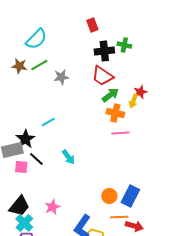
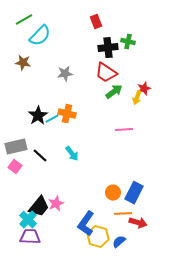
green line: (39, 65) -> (24, 20), moved
orange cross: (115, 113) -> (67, 114), moved
black star: (25, 139) -> (38, 116), moved
pink square: (21, 167) -> (15, 167), moved, turned 32
black trapezoid: (19, 206) -> (39, 207), moved

